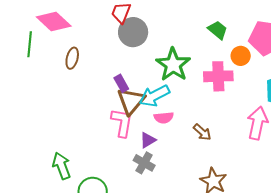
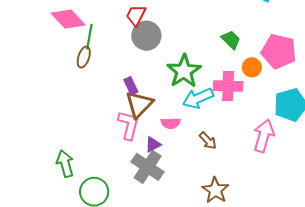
green line: (30, 44) -> (89, 37), moved
cyan arrow: (154, 96) -> (198, 98), moved
gray cross: (144, 163) -> (148, 167), size x1.5

